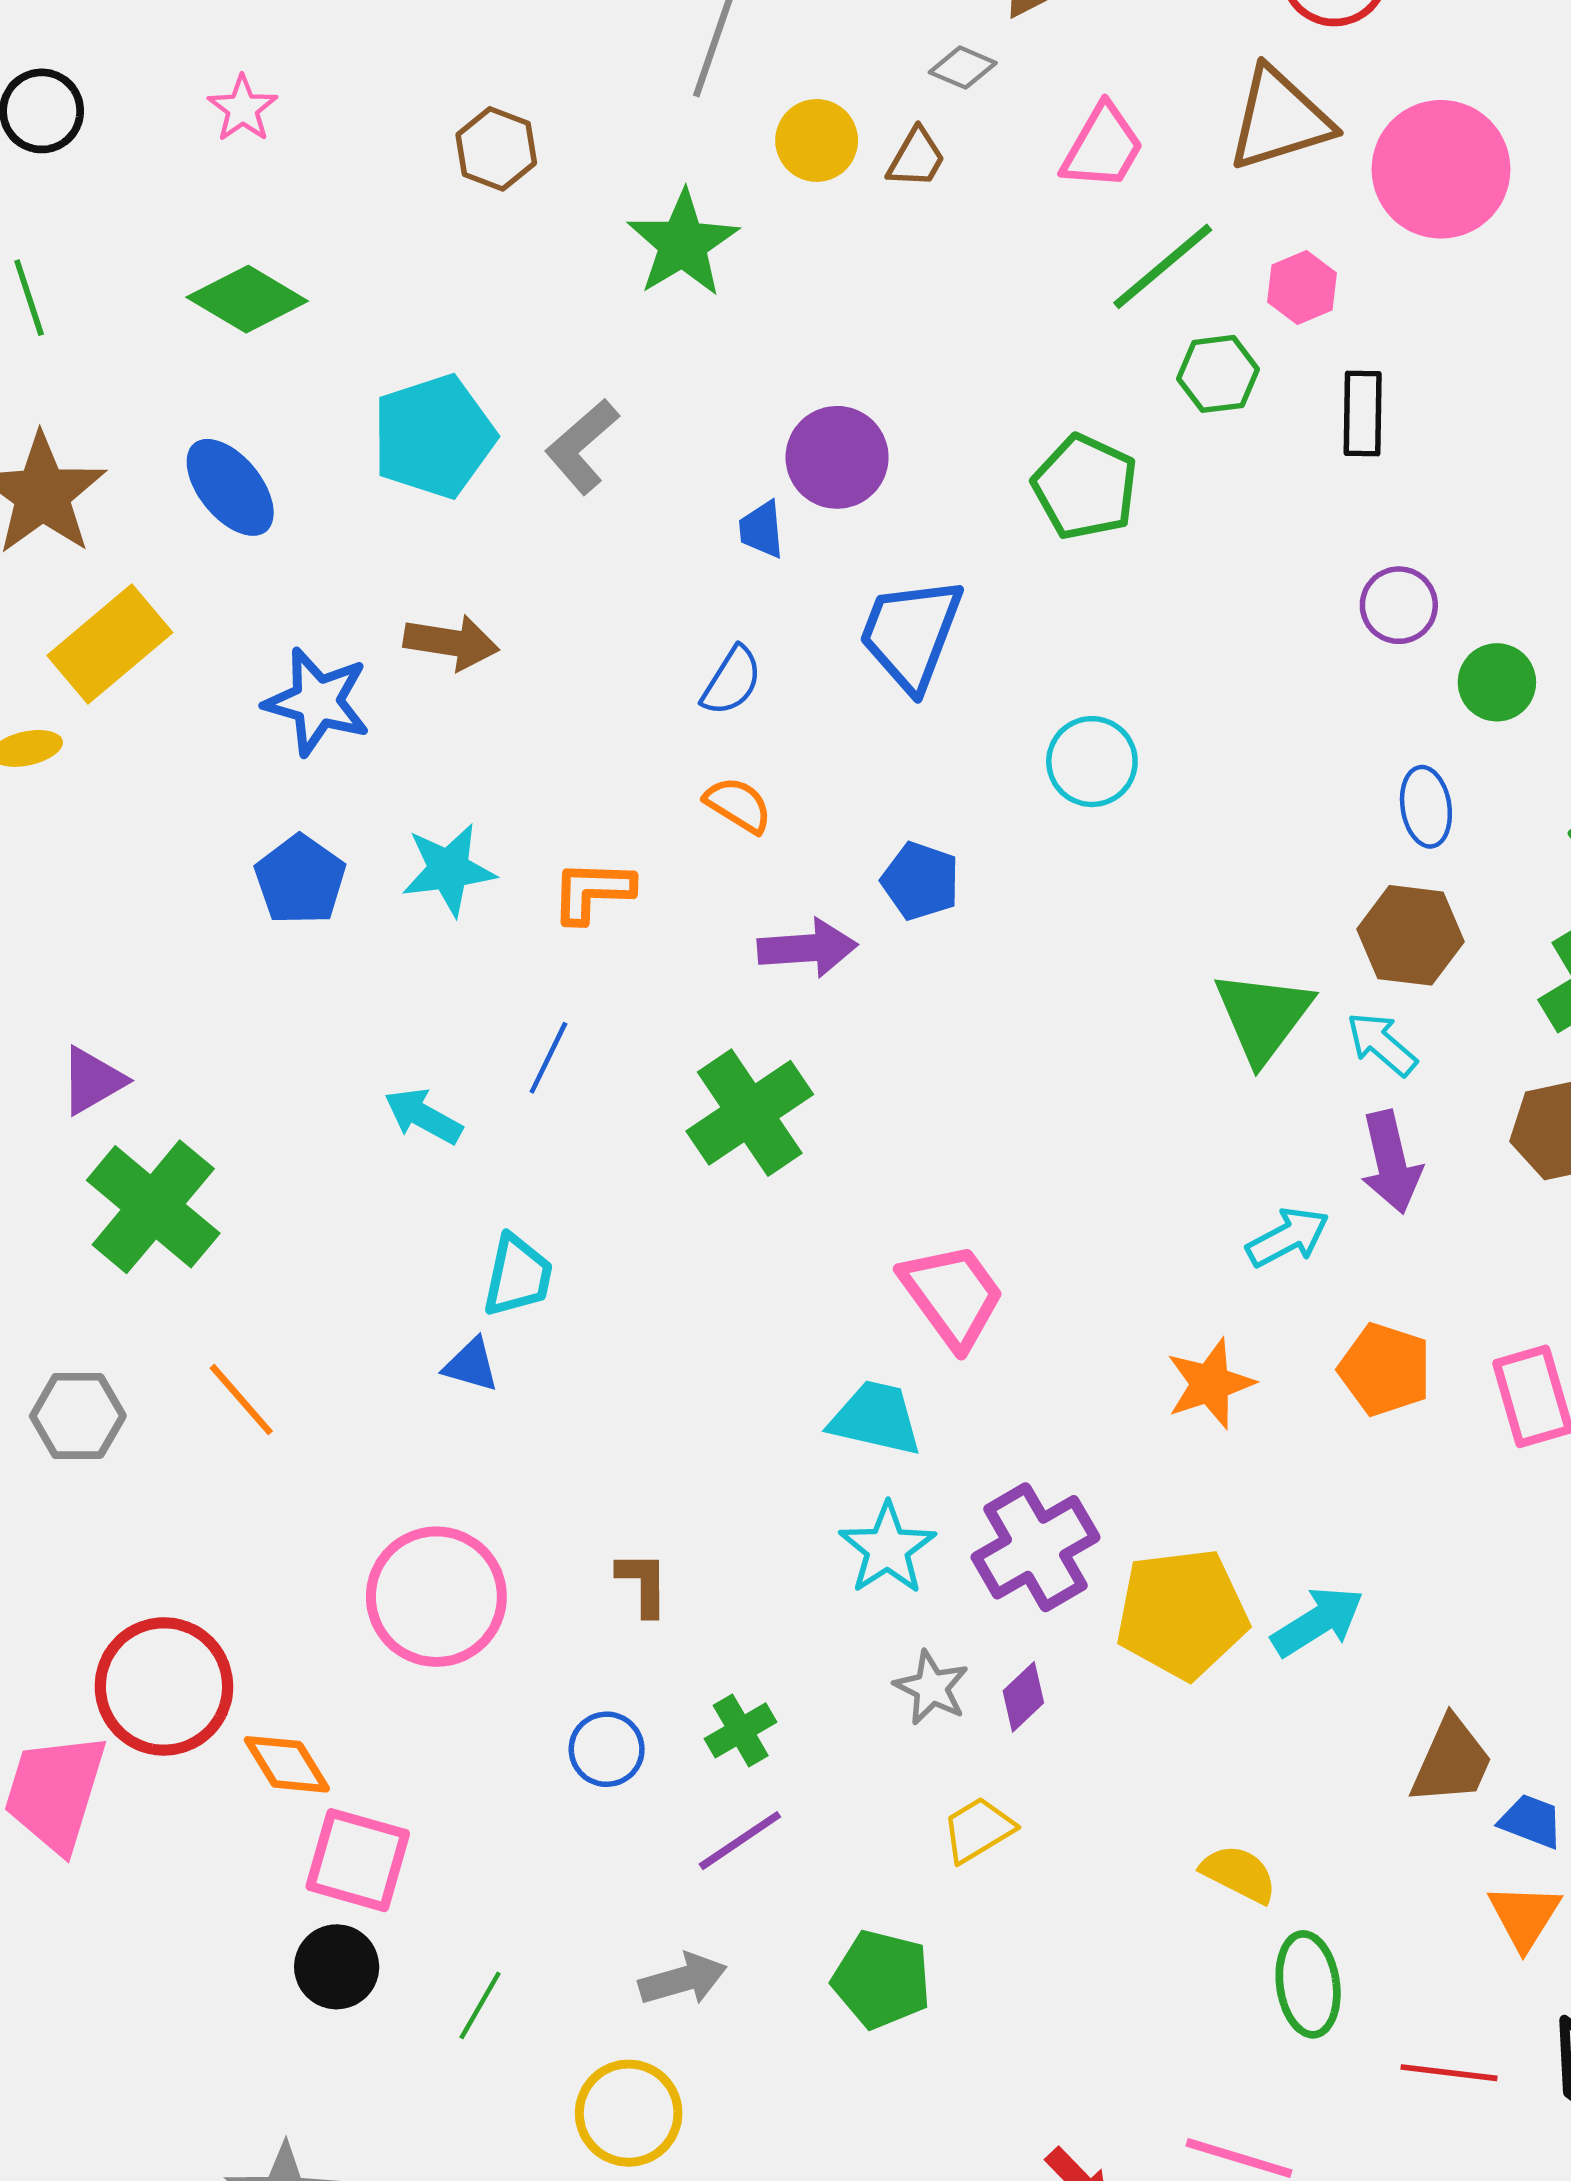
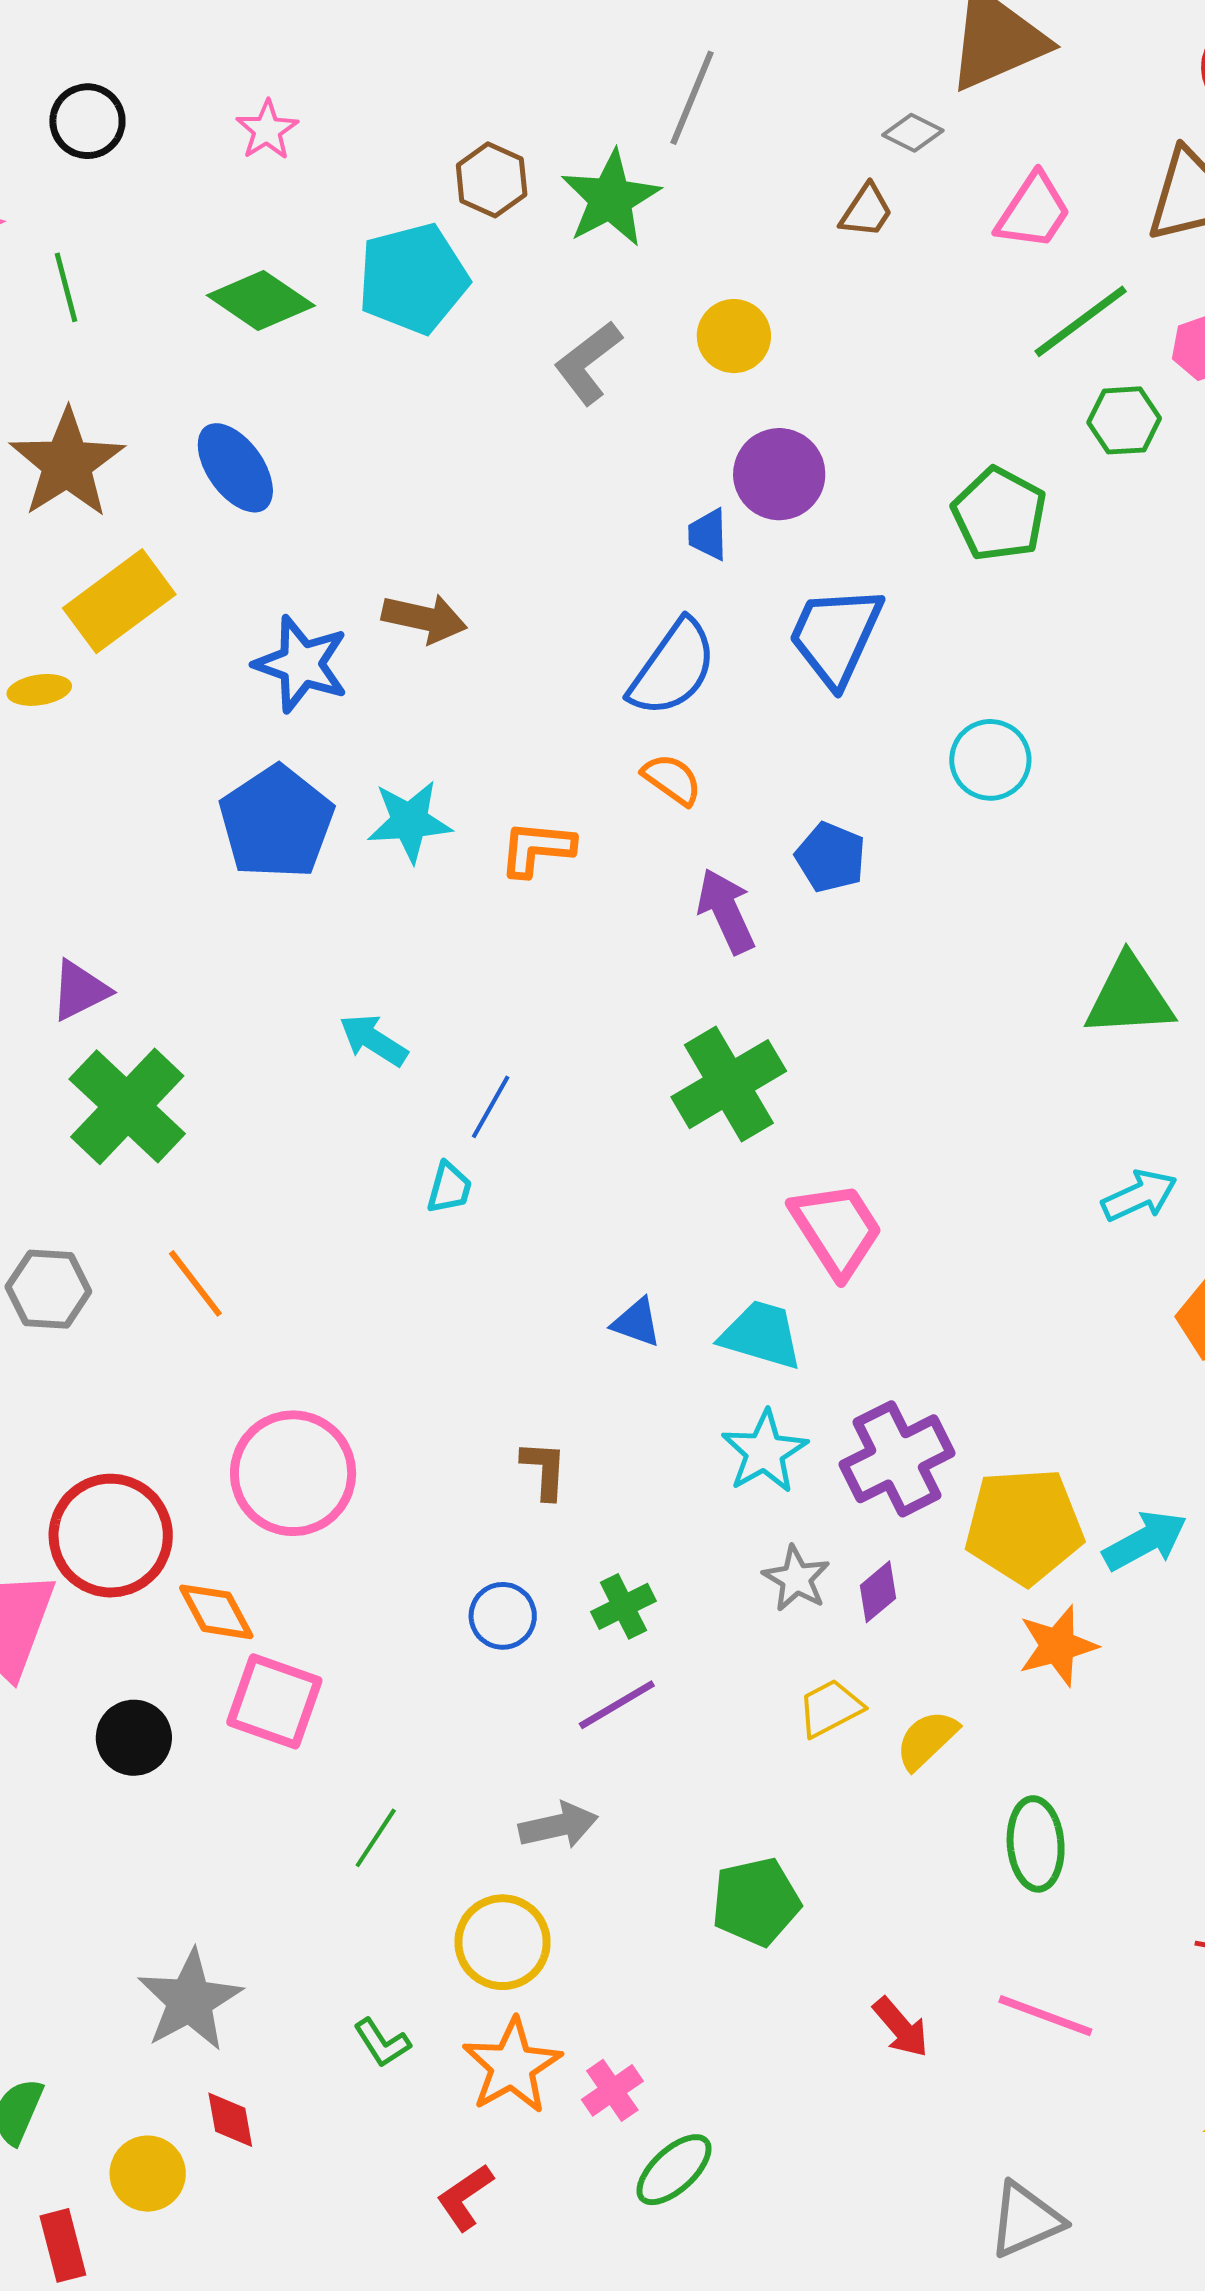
yellow circle: (817, 140) -> (734, 336), moved
green star: (683, 244) -> (611, 199), moved
cyan pentagon: (434, 436) -> (413, 279), moved
gray L-shape: (582, 446) -> (588, 363), moved
blue semicircle: (732, 681) -> (673, 668), size x1.6
blue pentagon: (300, 880) -> (276, 822), size x1.4
purple arrow: (807, 948) -> (726, 911), turned -114
green triangle: (1263, 1016) -> (1129, 997), turned 46
blue line: (548, 1058) -> (491, 1107), moved
green cross: (750, 1113) -> (729, 1084), moved
cyan trapezoid: (518, 1276) -> (449, 1188), size x0.7
blue triangle: (471, 1365) -> (637, 1322), moved
orange star: (1210, 1384) -> (1058, 1646), moved
pink circle: (436, 1597) -> (293, 1473), moved
yellow semicircle: (1239, 1874) -> (927, 1740), moved, turned -74
black circle: (337, 1967) -> (134, 1738), moved
green pentagon: (882, 1979) -> (756, 1902), moved, turned -30
green ellipse: (1308, 1984) -> (1036, 1844), moved

